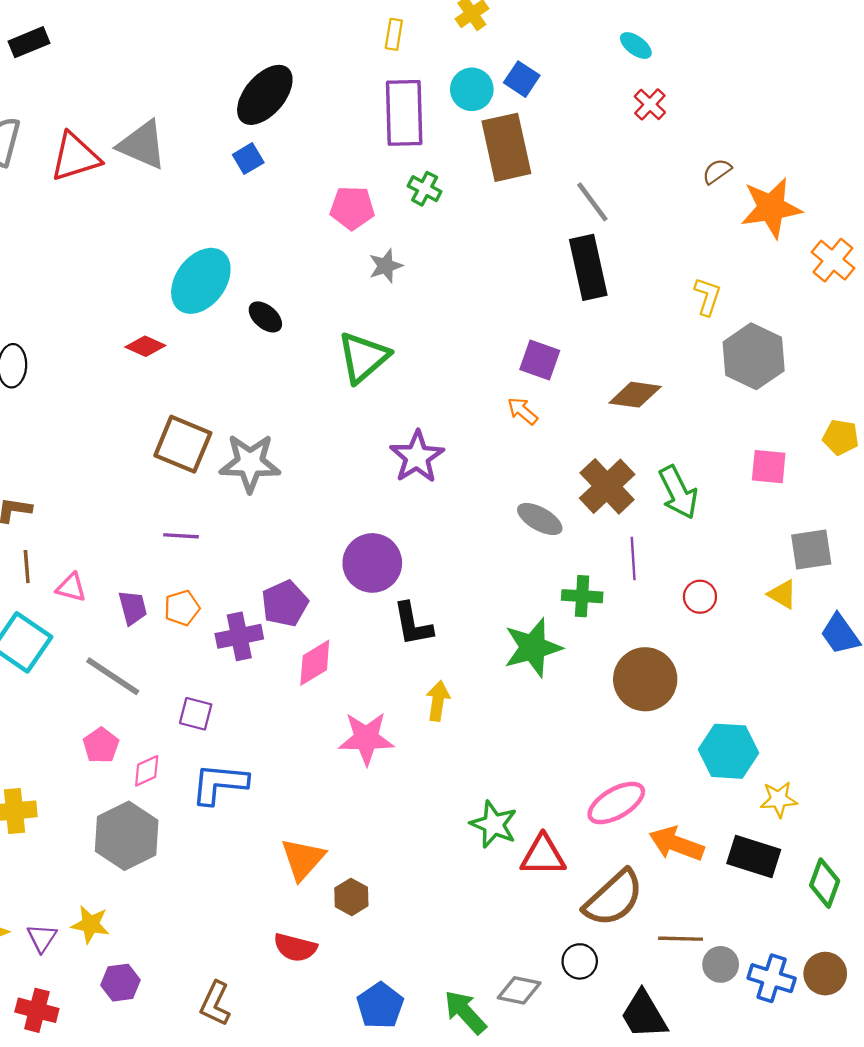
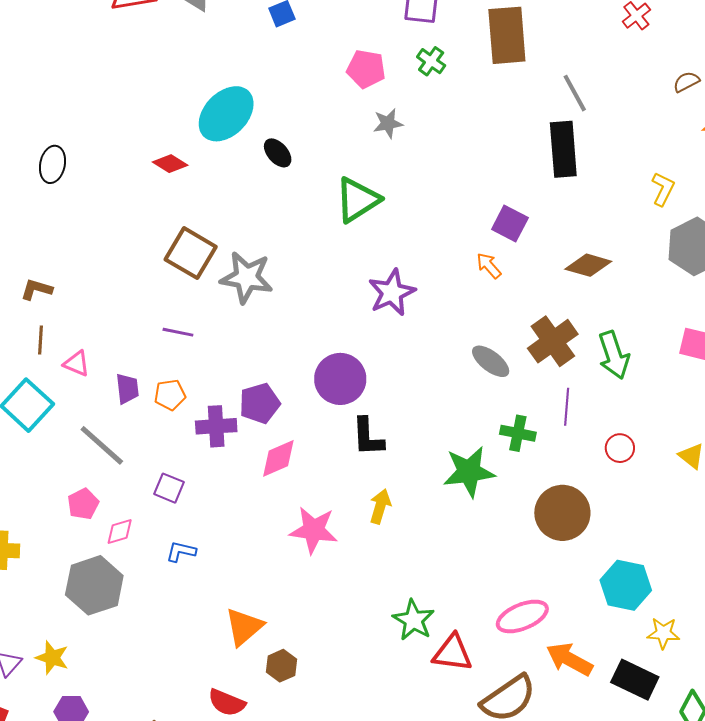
blue L-shape: (219, 784) -> (181, 551), size x0.6

